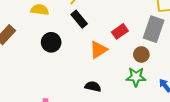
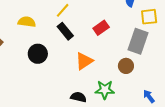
red rectangle: (120, 31) -> (101, 28), moved
green star: (136, 77) -> (105, 90), moved

